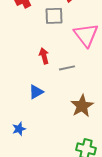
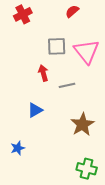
gray square: (54, 16) -> (57, 46), moved

